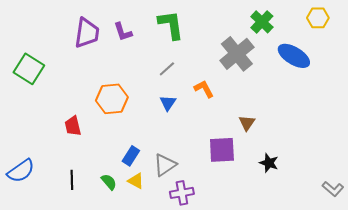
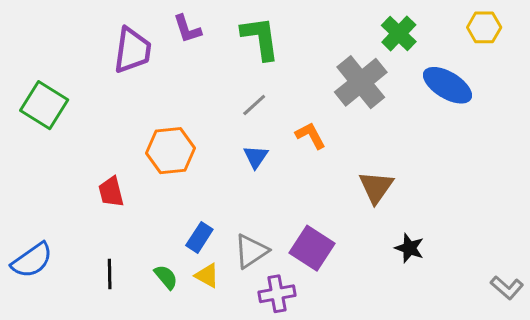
purple L-shape: (123, 32) -> (187, 29), moved
brown triangle: (247, 123) -> (376, 187), size x1.4
purple square: (222, 150) -> (312, 248), moved, turned 36

